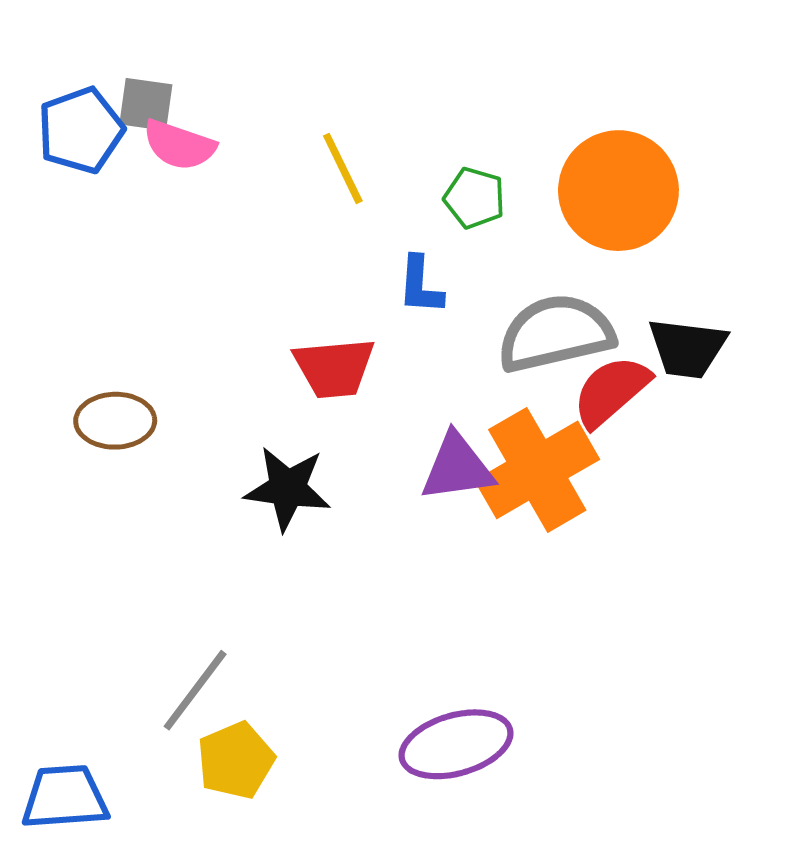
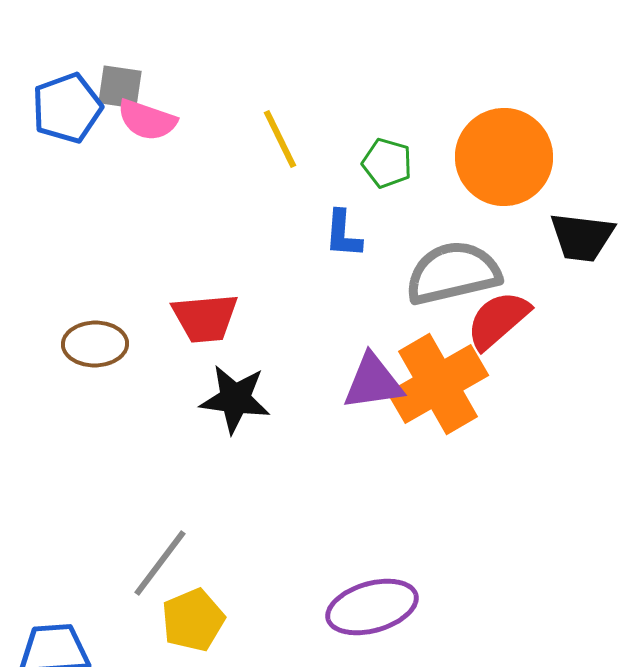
black trapezoid: (687, 348) -> (582, 237), moved
red trapezoid: (334, 368) -> (205, 318), moved

